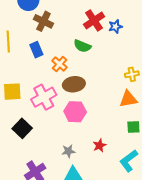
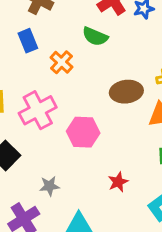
brown ellipse: (74, 84) -> (126, 92), moved
gray star: (68, 151) -> (49, 186), moved

